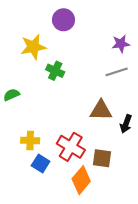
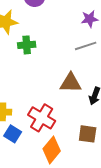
green cross: (55, 71) -> (27, 45), turned -30
brown square: (102, 158) -> (88, 134), moved

